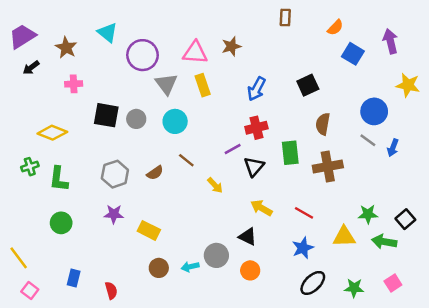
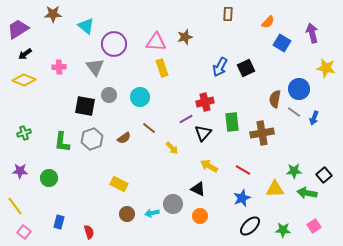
brown star: (66, 48) -> (53, 14), moved, turned -30
gray triangle: (166, 84) -> (95, 67), moved
blue arrow: (256, 89) -> (220, 67), moved
black square: (106, 115) -> (85, 106), moved
brown semicircle: (323, 124) -> (275, 99), moved
yellow diamond: (52, 133) -> (24, 80), moved
green L-shape: (59, 179) -> (62, 142), moved
purple star: (114, 214) -> (20, 171), moved

